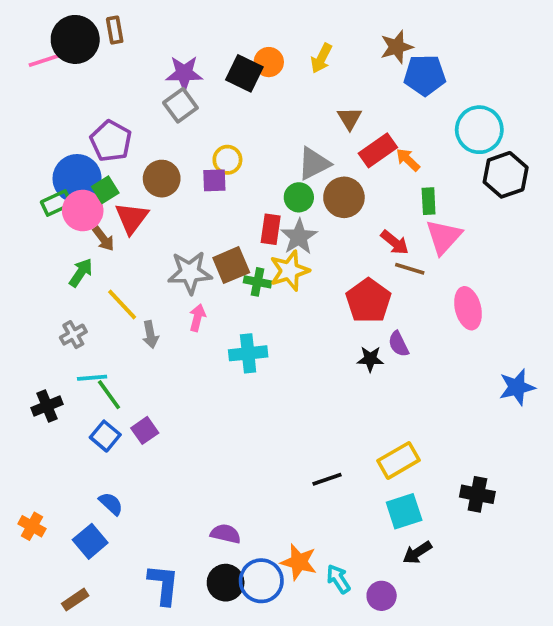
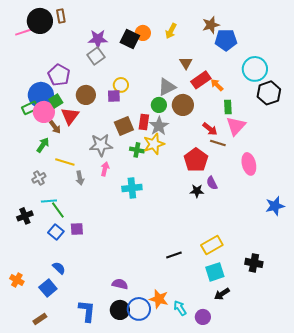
brown square: (231, 265) -> (124, 126), moved
yellow line: (122, 304) -> (65, 162), turned -30
purple square: (145, 430) -> (77, 229), turned 32

